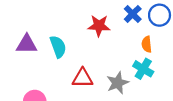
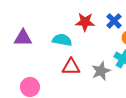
blue cross: (133, 14) -> (114, 21), moved
cyan semicircle: (58, 47) -> (62, 40), moved, turned -60

